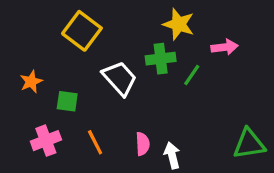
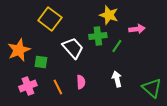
orange star: (31, 82) -> (19, 50), size x1.6
pink semicircle: (143, 144) -> (81, 82), moved
green triangle: (249, 144) -> (152, 88), turned 50
white arrow: (172, 155) -> (117, 79), moved

